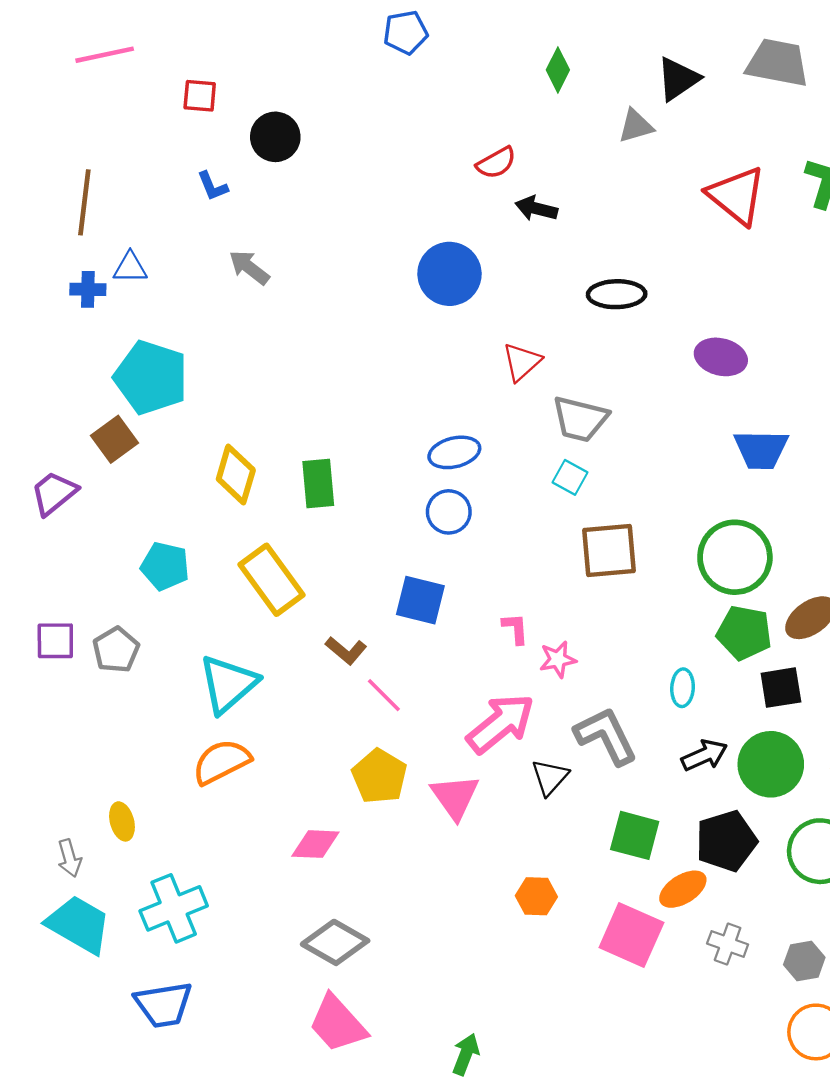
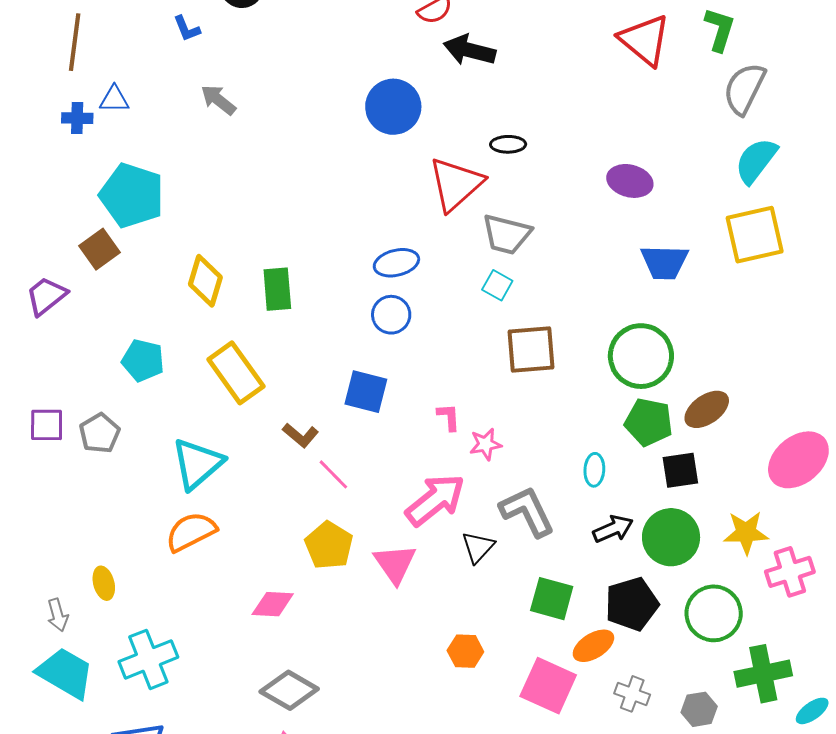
black arrow: (536, 208) -> (470, 50), size x1.4
black ellipse: (617, 294) -> (508, 144), moved, size x0.7
red triangle: (522, 362) -> (456, 184), size x1.6

